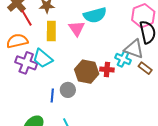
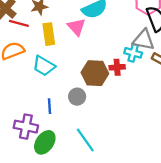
red line: (26, 18) -> (19, 23), turned -36
purple cross: (26, 63) -> (26, 127), moved
blue line: (52, 95) -> (49, 106), moved

